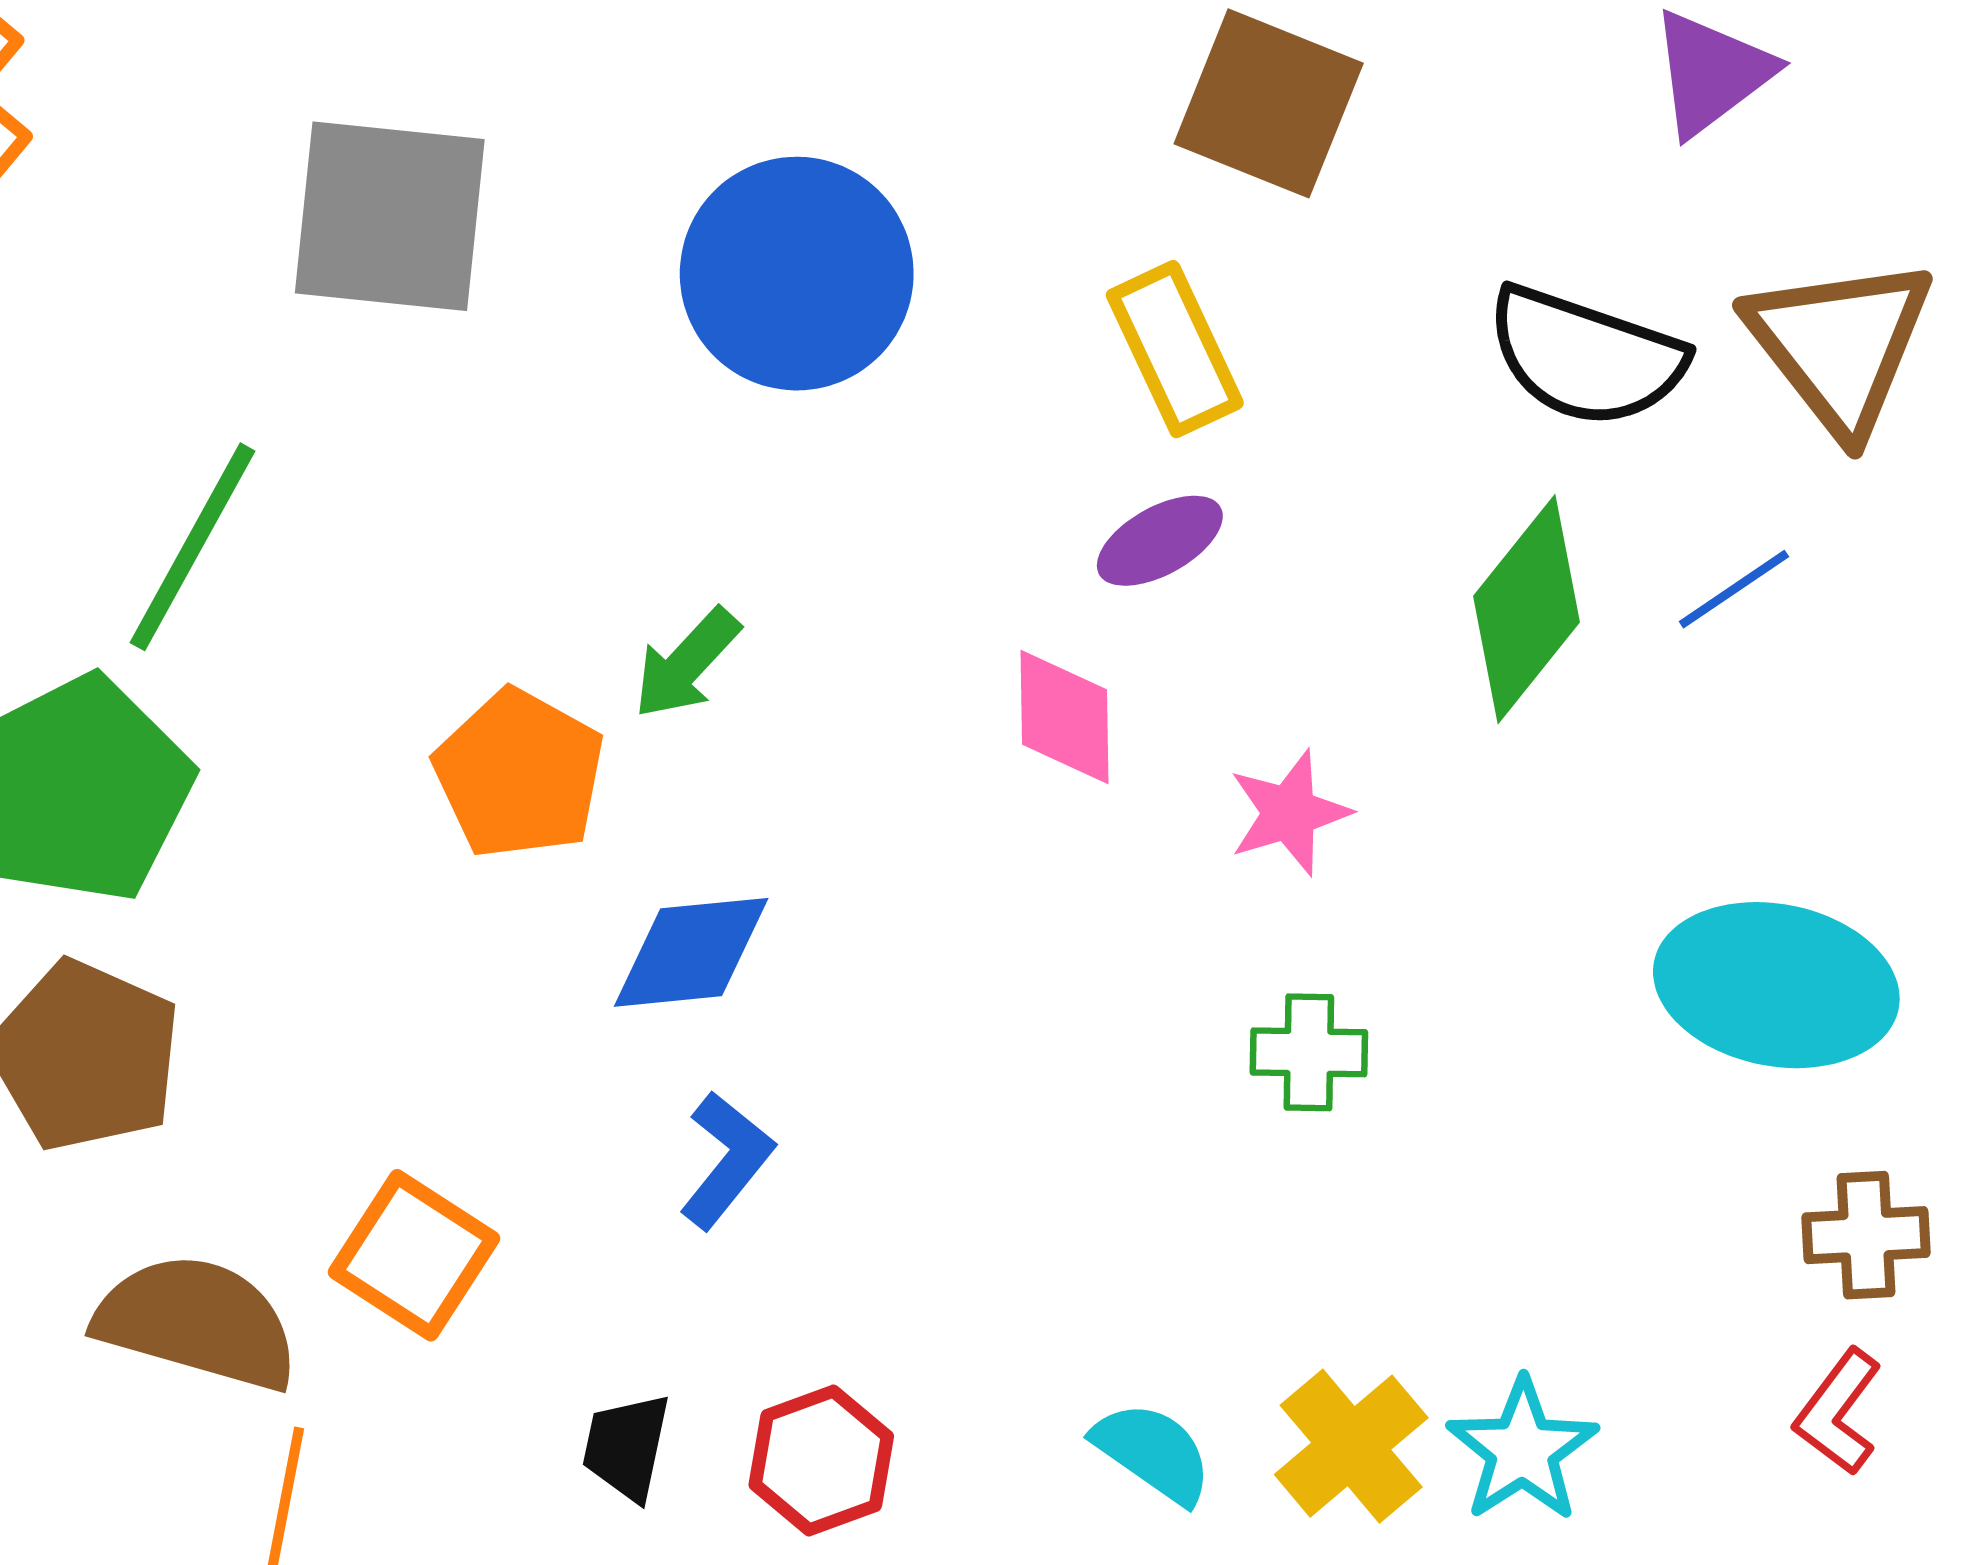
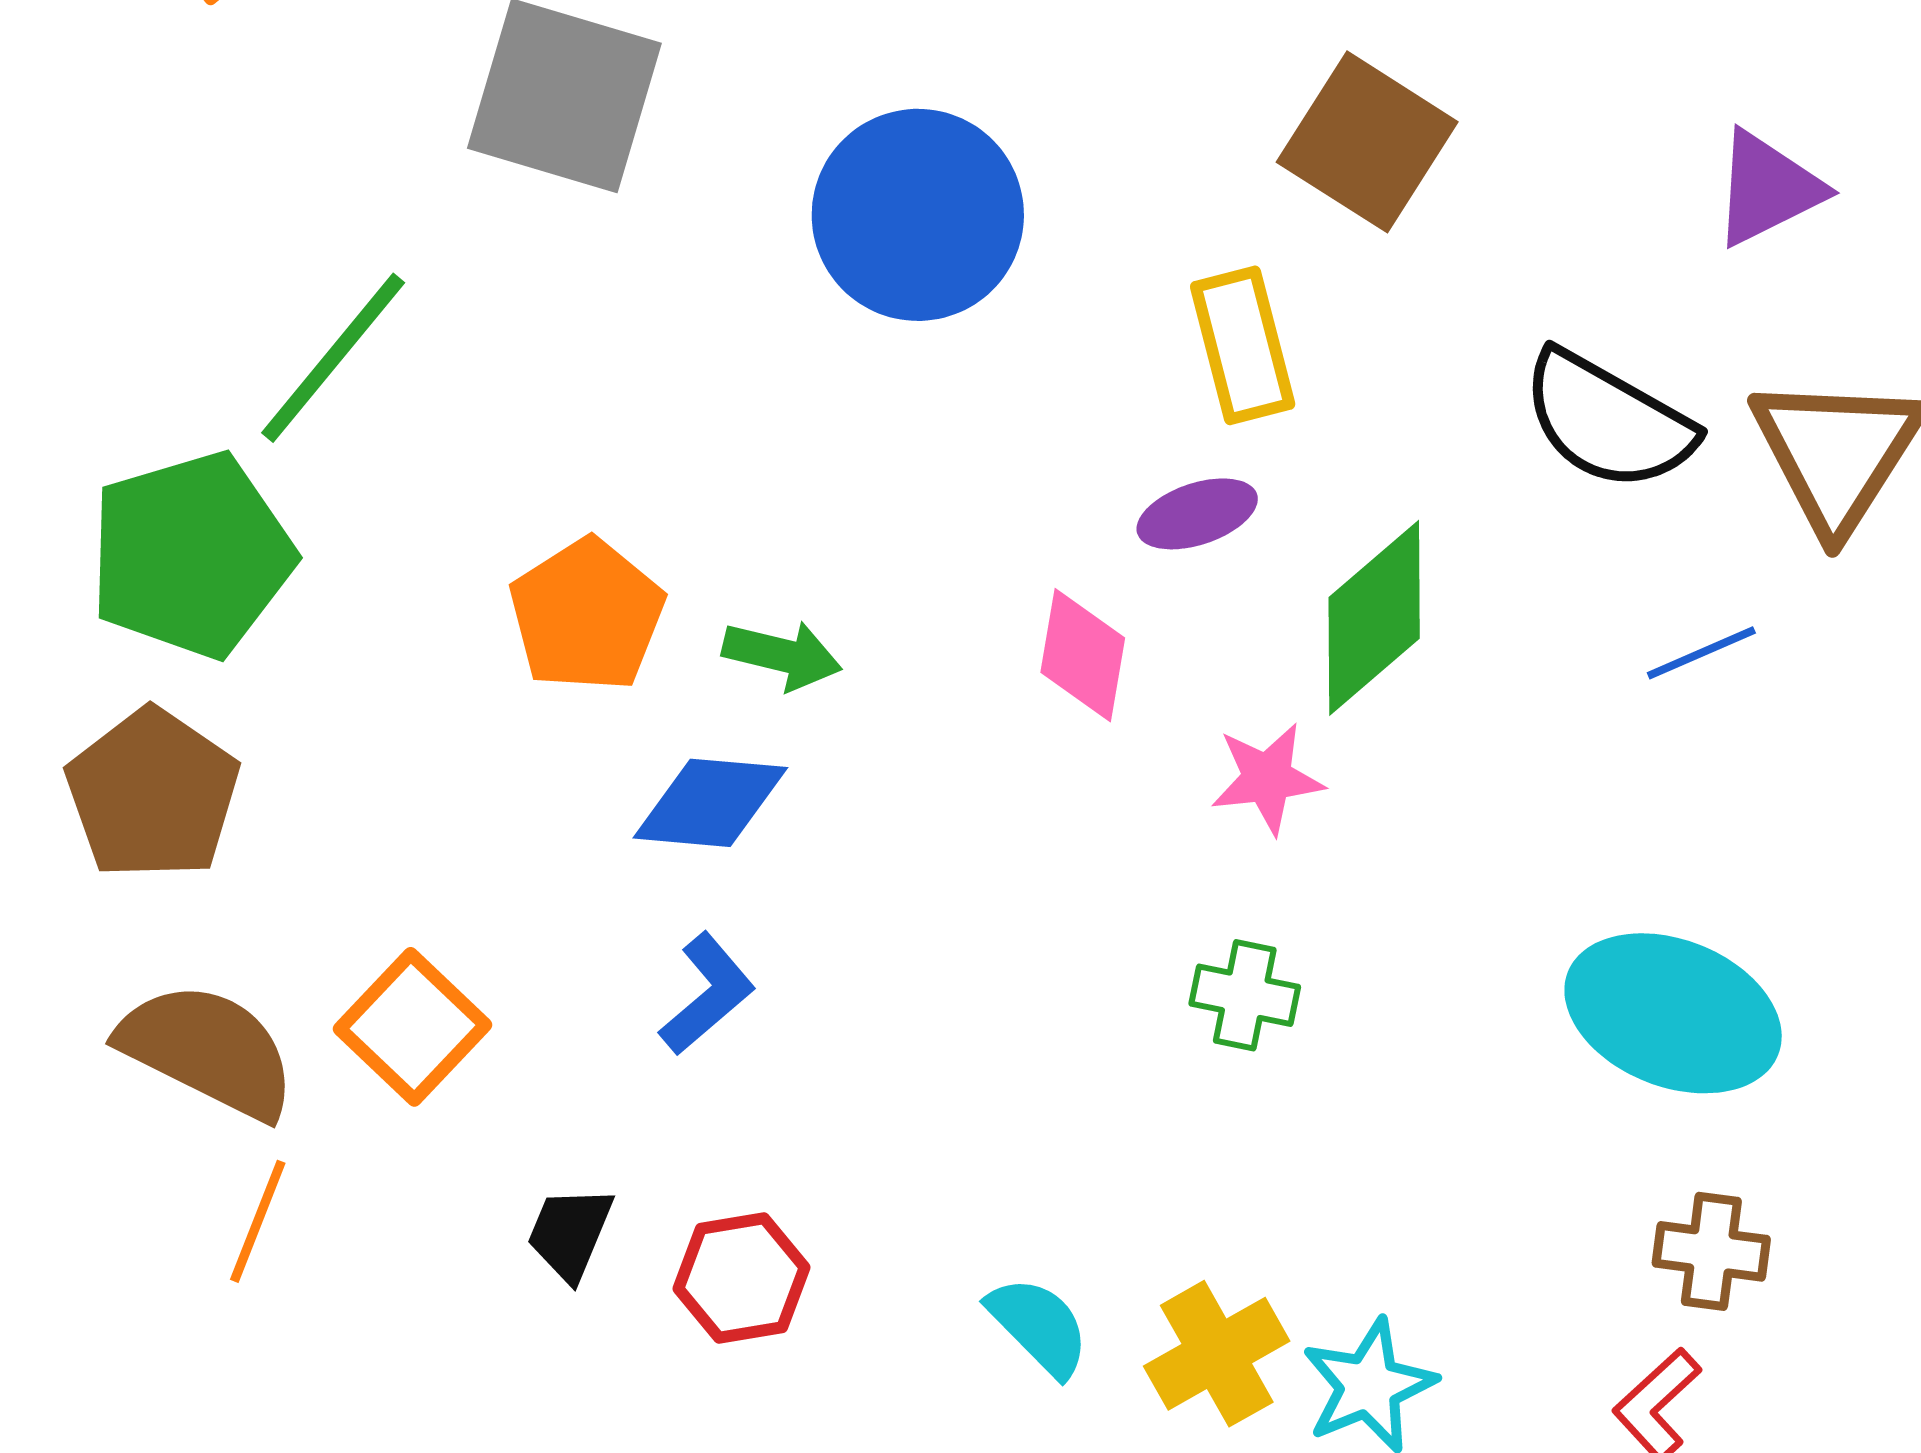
green diamond: (1526, 609) -> (1374, 618), moved
green arrow: (687, 663) -> (782, 655), moved, turned -130

